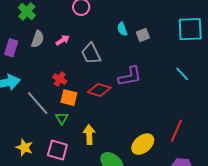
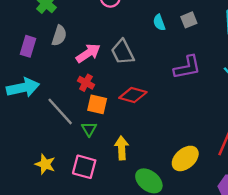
gray square: (143, 35) -> (189, 20), moved
pink arrow: (63, 40) -> (88, 53), moved, size x1.5
purple L-shape: (130, 76) -> (187, 67), moved

